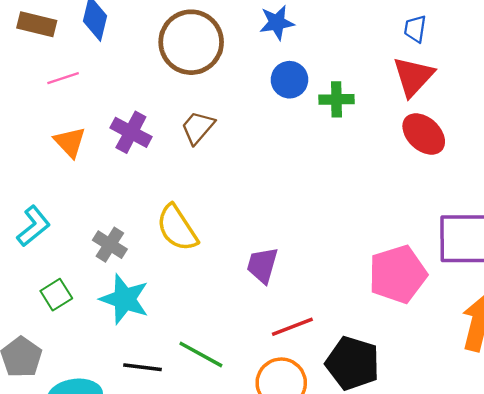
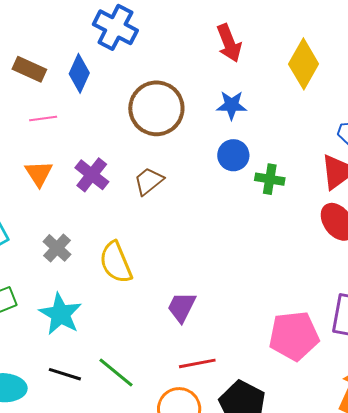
gray cross: (110, 245) -> (57, 248), moved

